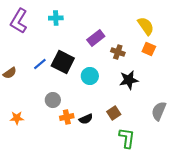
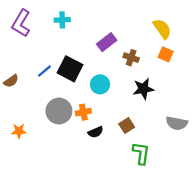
gray circle: (53, 100) -> (59, 111), size x1.5
gray semicircle: (159, 111) -> (177, 123), turned -102
orange cross: (67, 117) -> (83, 112), moved

